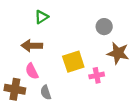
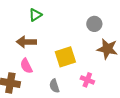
pink cross: (97, 75) -> (87, 80), moved, turned 32
gray semicircle: (46, 92) -> (54, 86), moved

